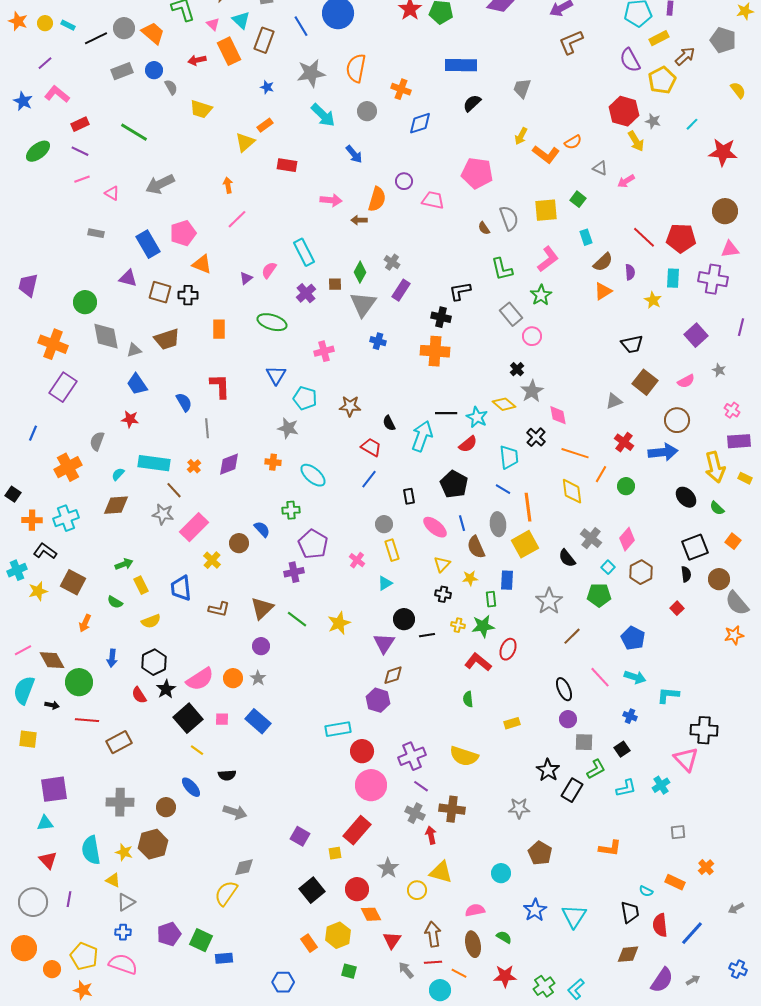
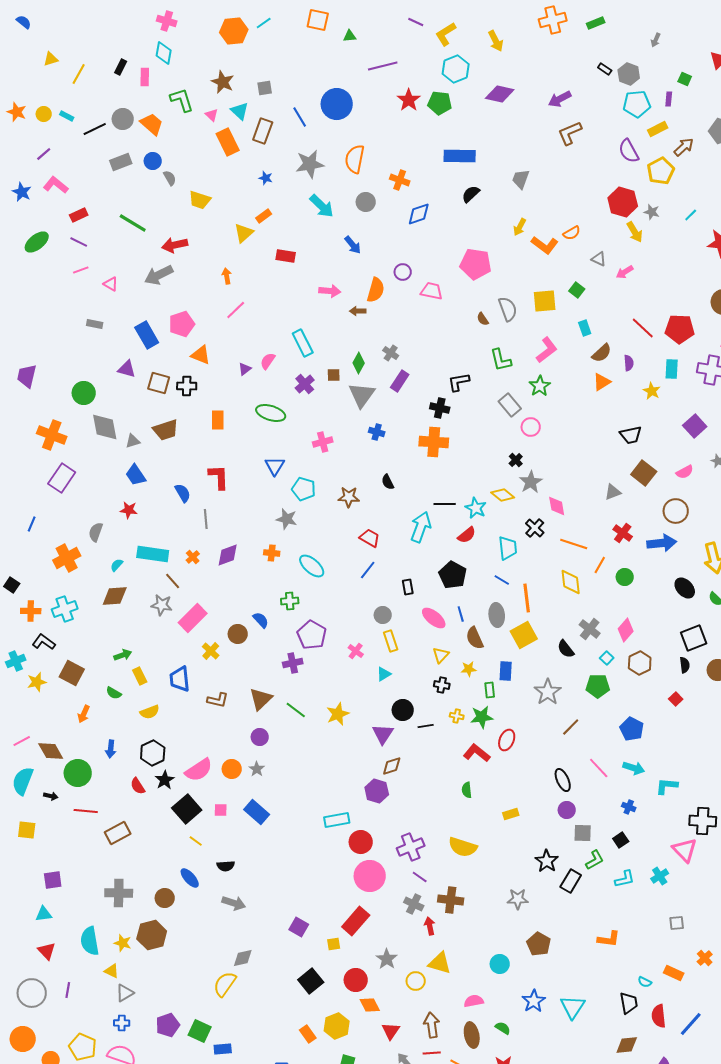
red arrow: (197, 60) -> (175, 245), moved, size x1.4
black semicircle: (389, 423) -> (388, 482), moved
purple square: (54, 789) -> (53, 880), size x0.7

